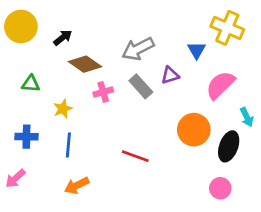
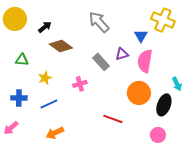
gray arrow: (138, 49) -> (99, 22), moved, turned 75
pink semicircle: (220, 85) -> (145, 61), moved, turned -35
pink cross: (103, 92) -> (80, 84), moved
blue line: (68, 145) -> (49, 104), turned 60
red line: (135, 156) -> (113, 119), moved

